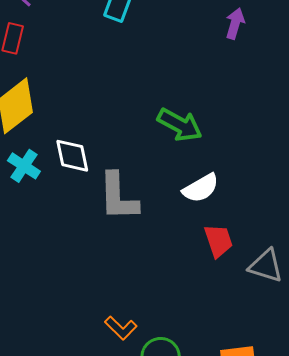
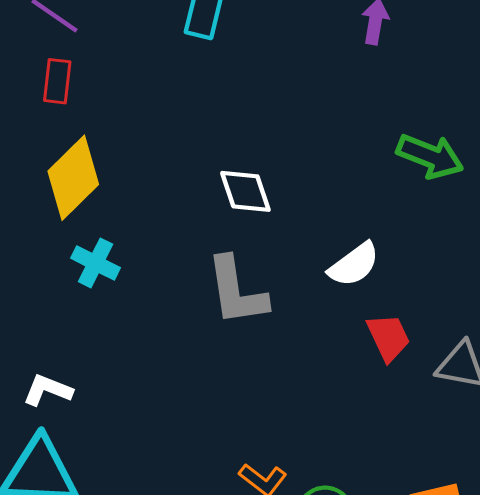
green arrow: (180, 125) -> (430, 156), moved
white diamond: (72, 156) -> (245, 191), moved

